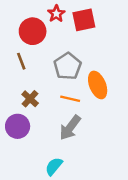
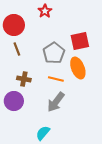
red square: (84, 20) -> (80, 41), moved
red circle: (33, 31) -> (14, 25), moved
brown cross: (30, 99) -> (24, 79), turned -32

